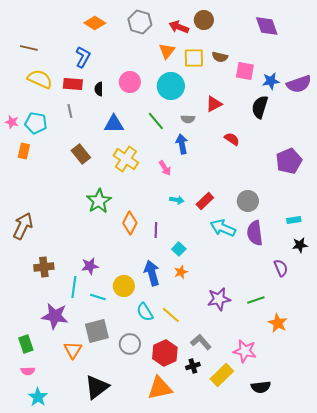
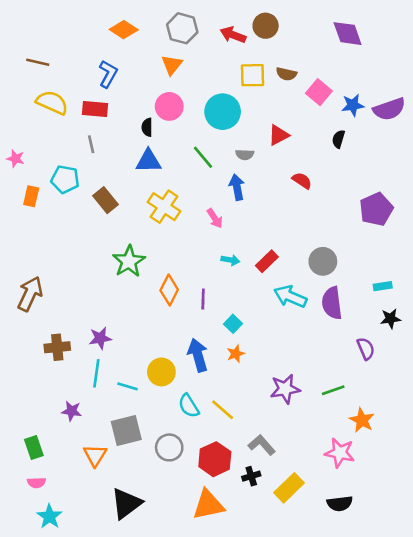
orange triangle: (167, 51) -> (172, 65), moved
pink square: (245, 71) -> (319, 92), turned 30
black semicircle: (99, 89) -> (147, 127), moved
black semicircle: (260, 107) -> (338, 139), size x0.6
cyan pentagon: (36, 123) -> (65, 179), moved
purple star: (90, 266) -> (100, 338), moved
purple star: (55, 316) -> (72, 411), size x0.6
pink star: (245, 351) -> (340, 453), moved

